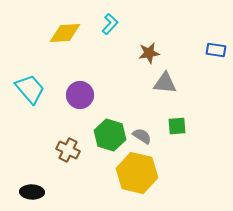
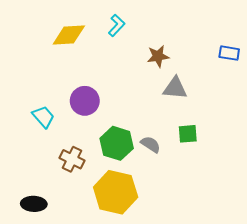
cyan trapezoid: (30, 89) -> (43, 117), moved, size x0.7
yellow hexagon: (137, 173) -> (116, 192), moved

